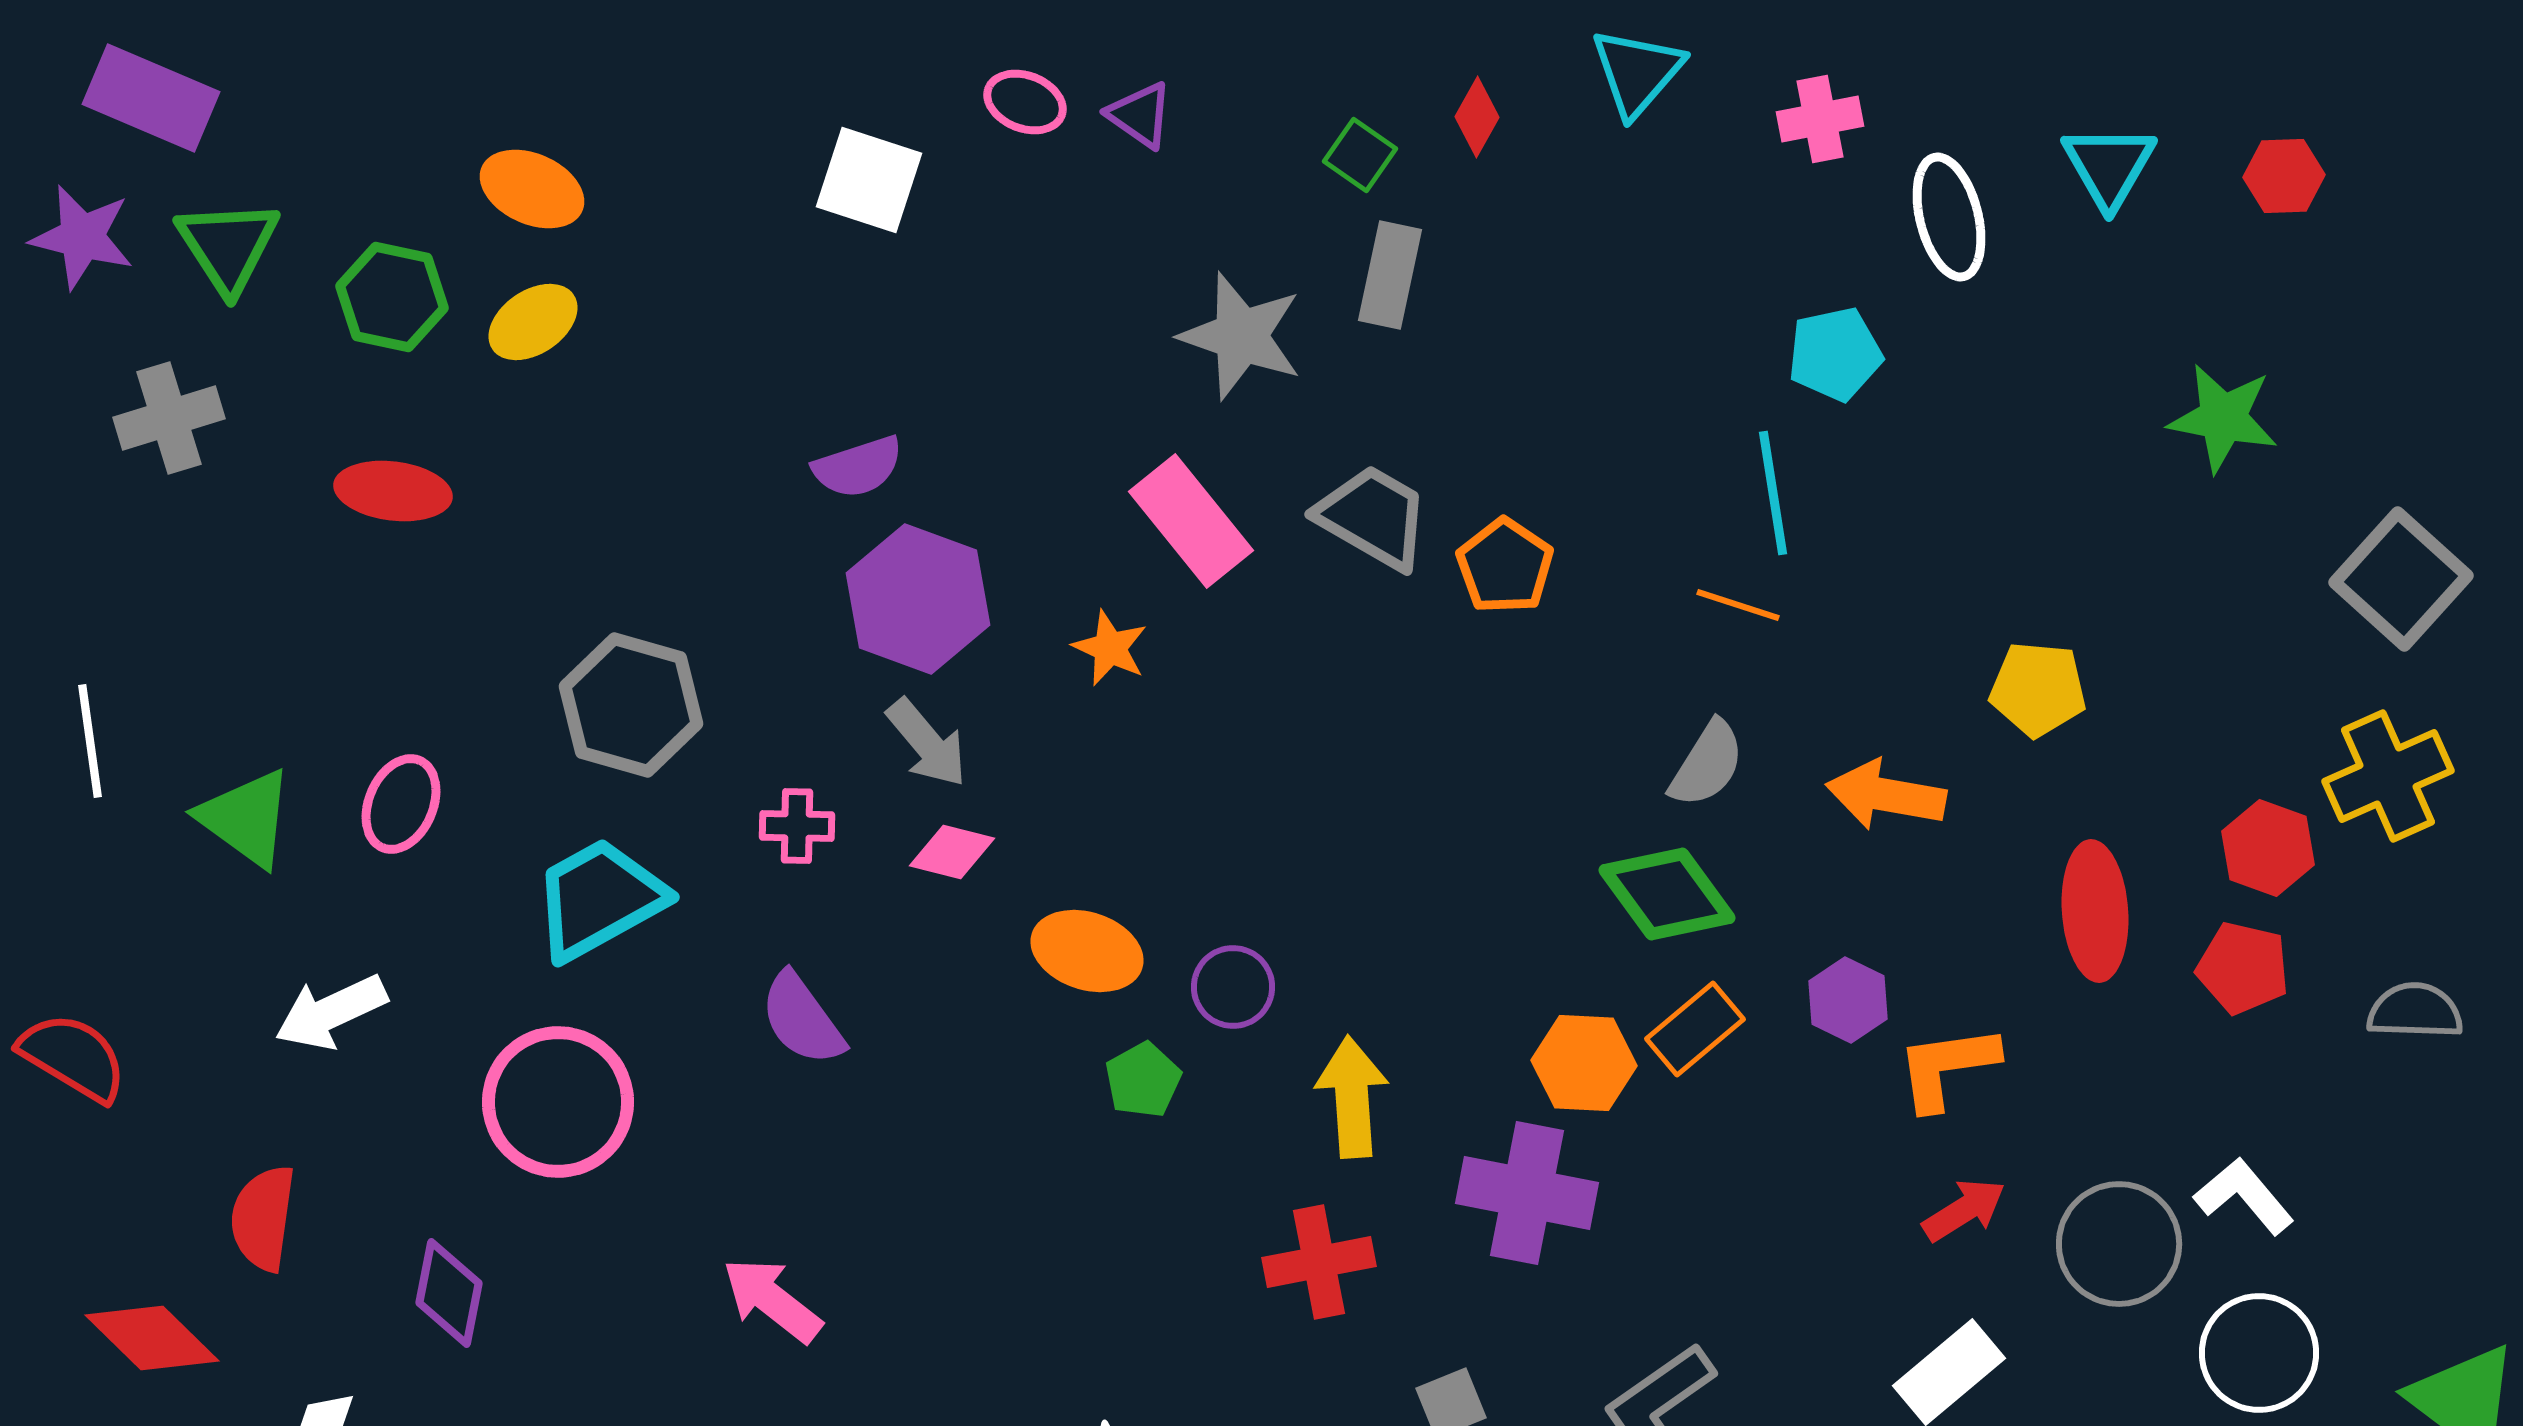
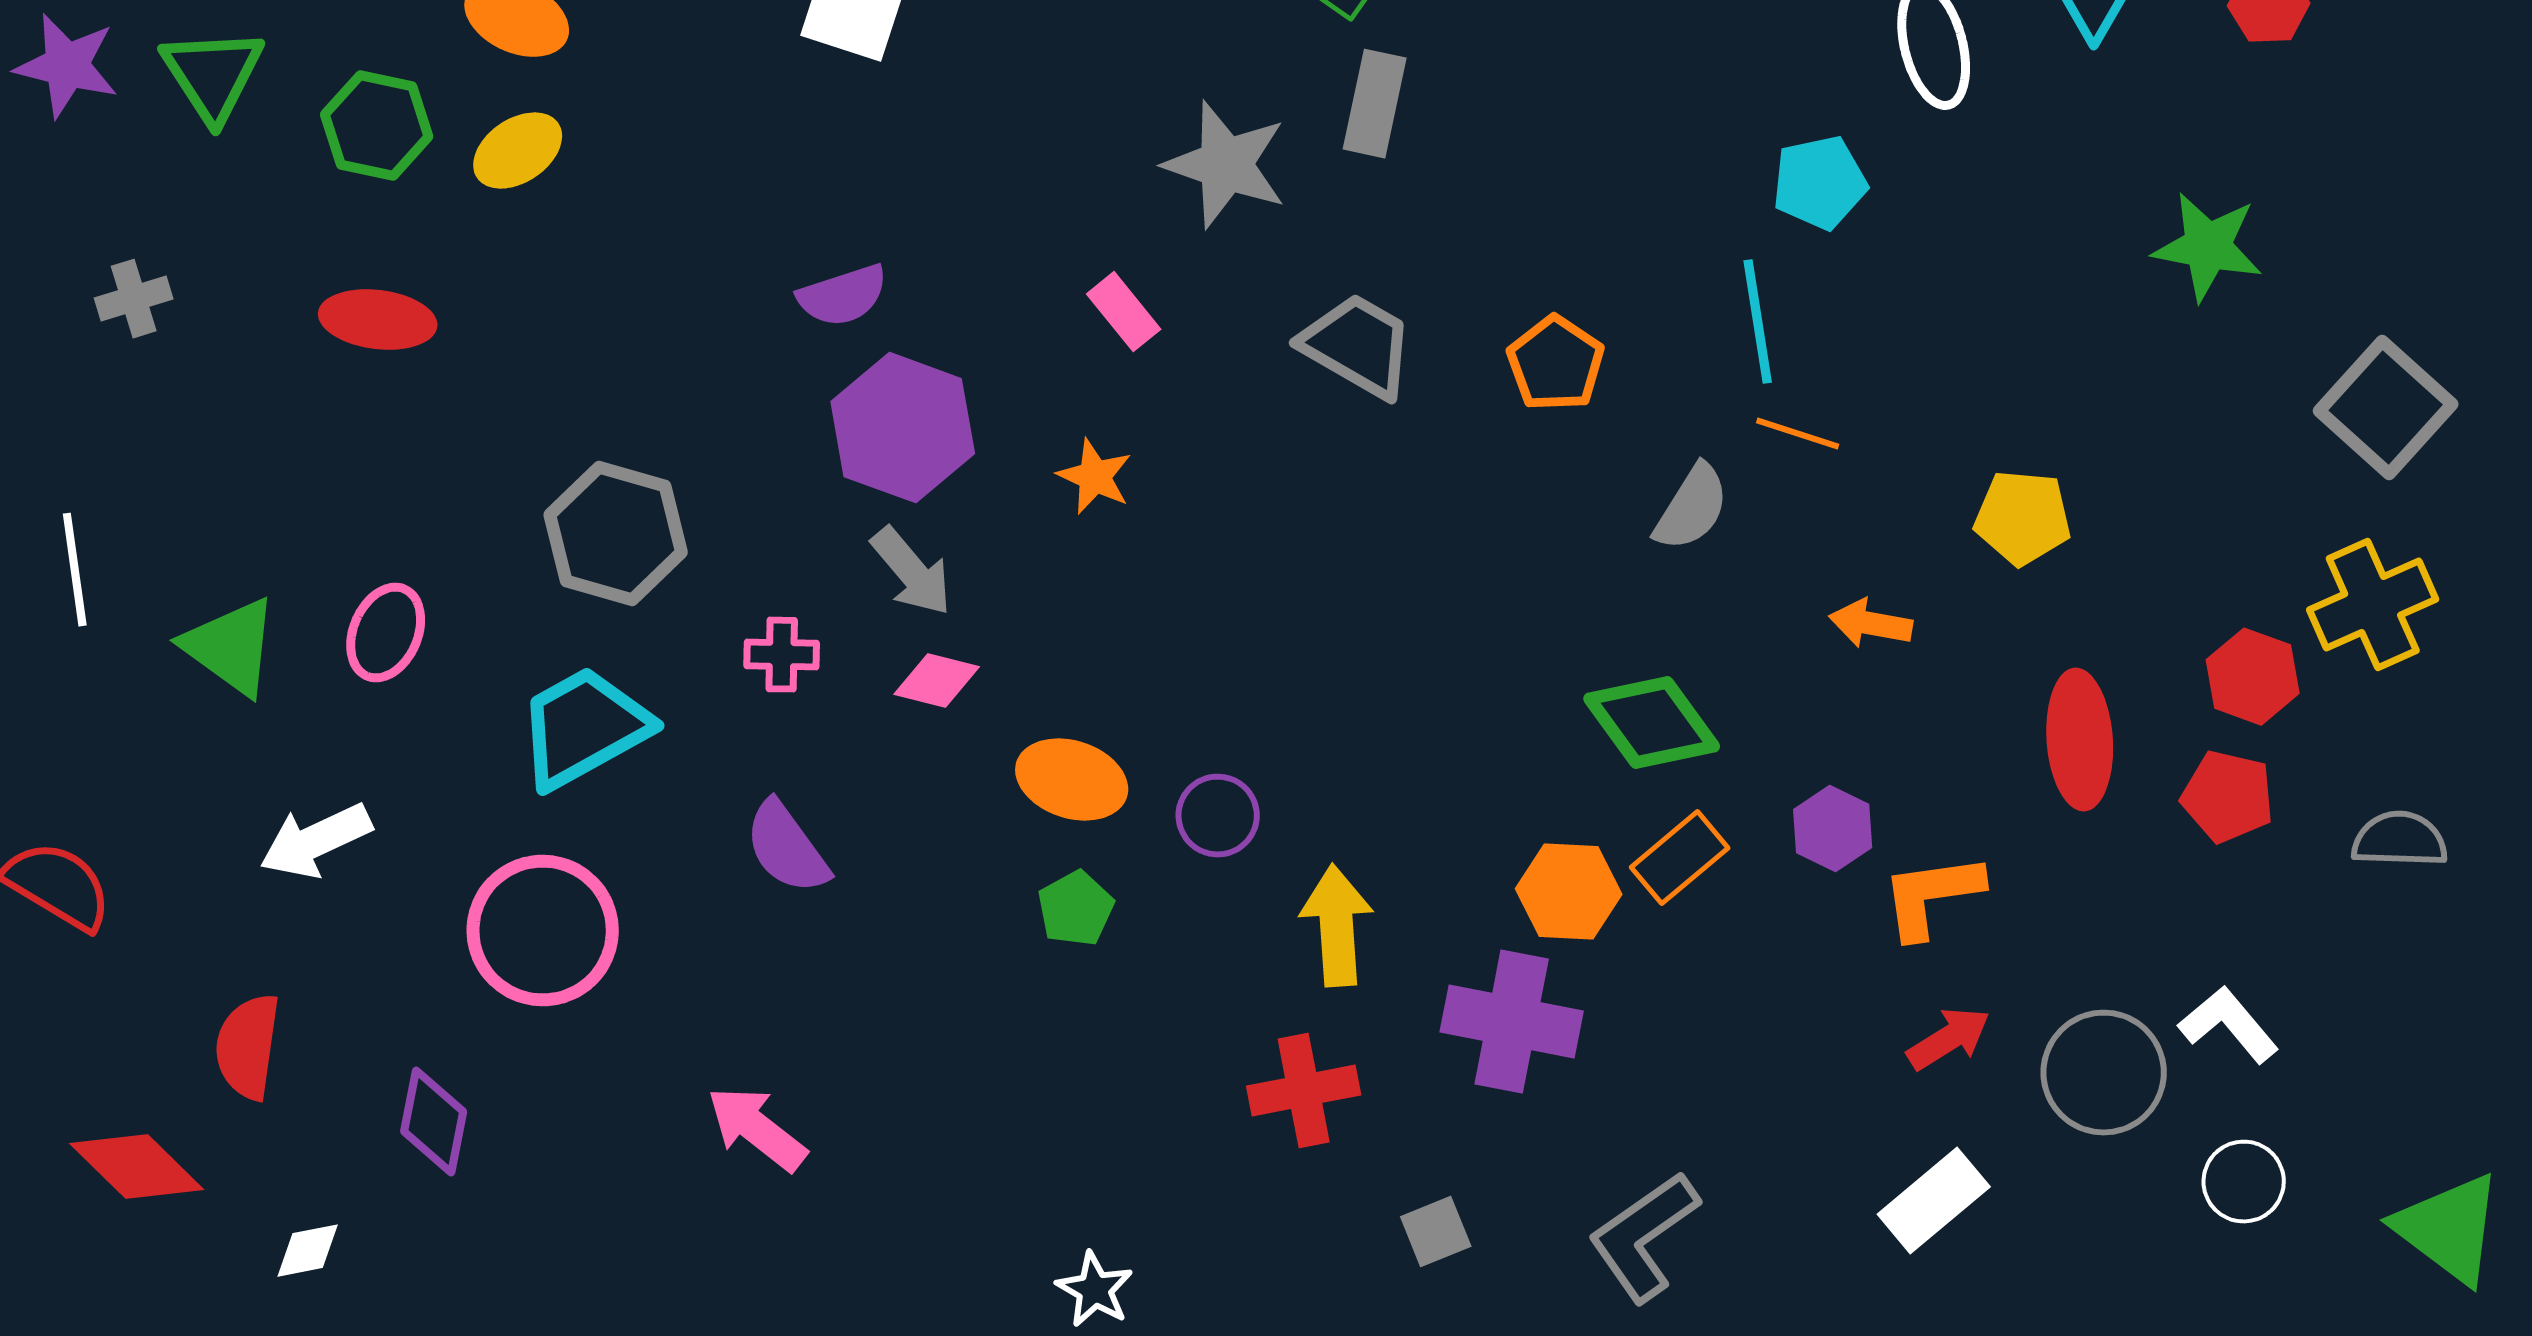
gray cross: (169, 418) -> (134, 299), moved, size x0.7
pink rectangle: (1191, 521) -> (1124, 312), moved, size x0.6
orange pentagon: (1505, 566) -> (1556, 364), moved
orange line: (1738, 605) -> (1798, 434), moved
gray semicircle: (1707, 764) -> (1692, 508), moved
orange arrow: (1886, 795) -> (1871, 624), size x0.7
green pentagon: (1143, 1080) -> (1076, 909), moved
white circle: (2259, 1353) -> (2244, 1182), size x0.7

